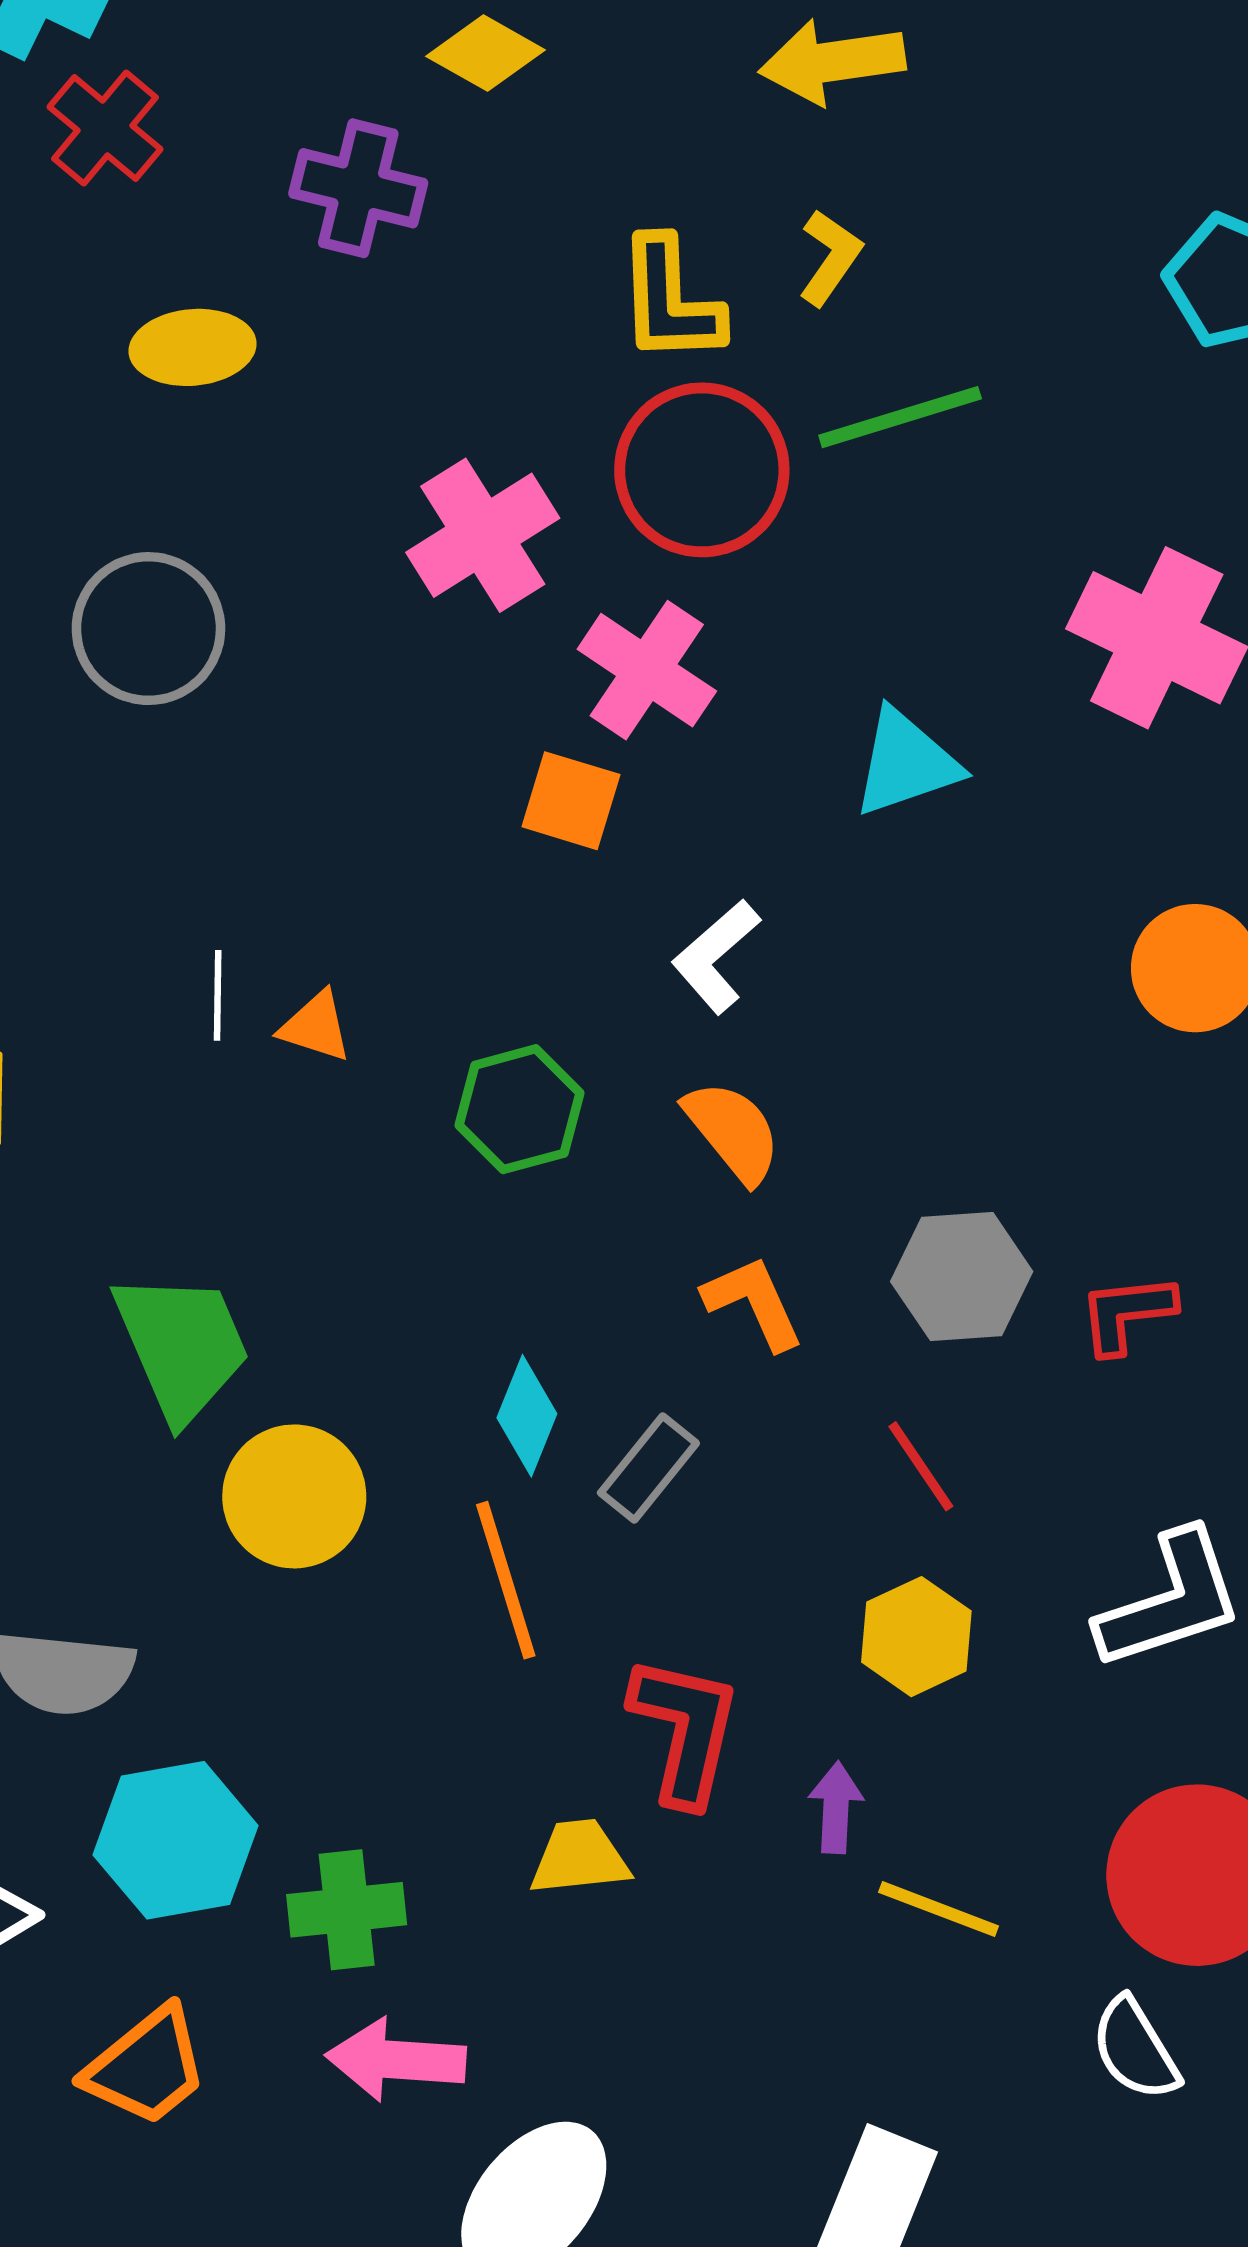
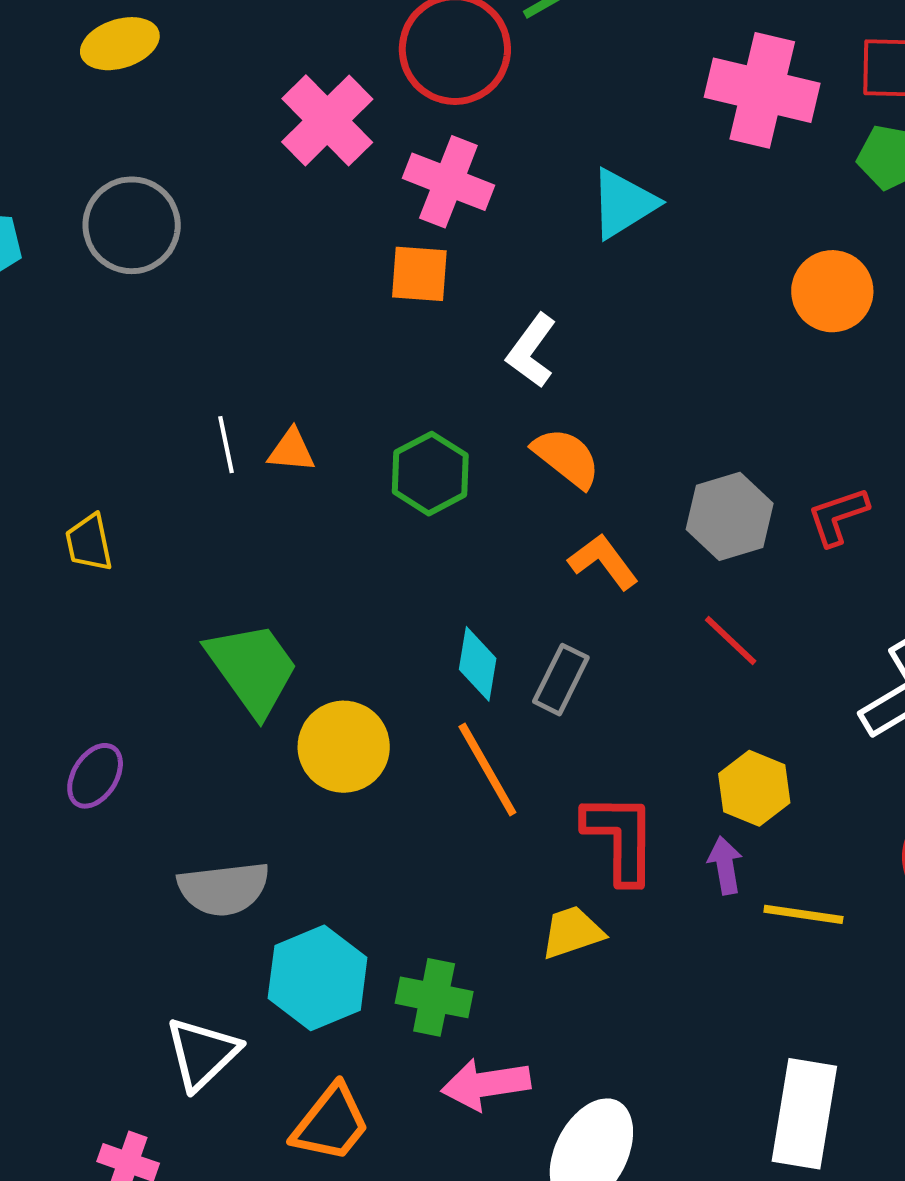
yellow hexagon: (916, 1637) -> (754, 788), moved
green cross: (347, 1910) -> (434, 997), turned 30

